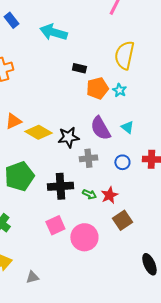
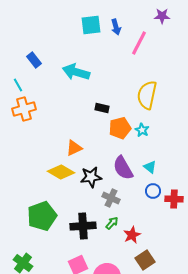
orange triangle: (13, 121) -> (74, 148), moved
gray cross: (88, 158) -> (111, 198), turned 30
blue circle: (122, 162) -> (153, 191), moved
green arrow: (89, 194) -> (112, 223), moved, turned -72

